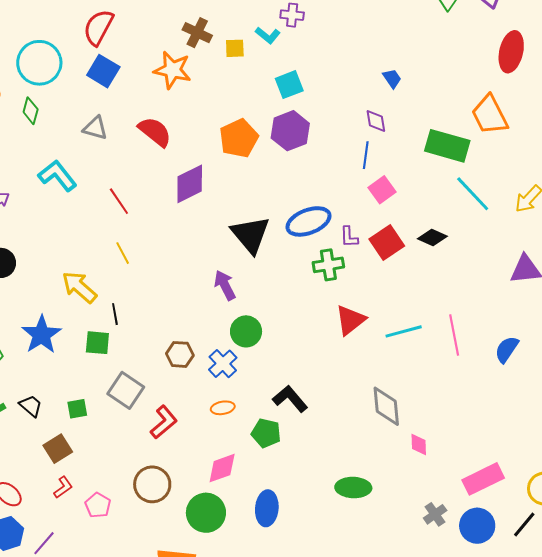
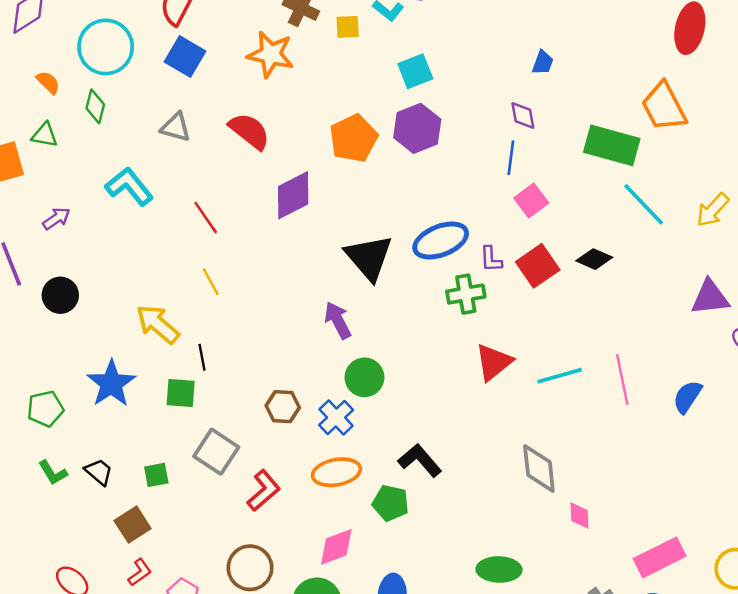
blue trapezoid: (392, 78) -> (543, 63), turned 55
orange ellipse: (223, 408) -> (336, 472), size x1.6

